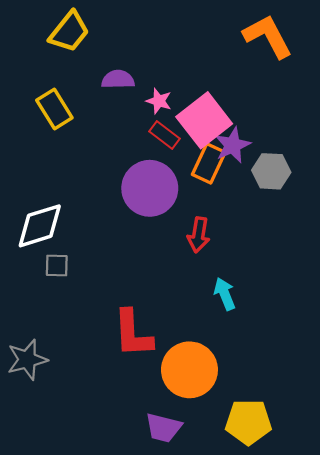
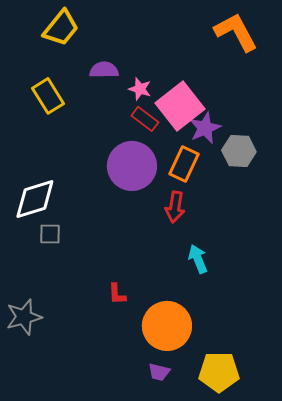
orange rectangle: (209, 163) -> (184, 164), moved
red L-shape: (133, 334) -> (117, 294), size x0.5
purple trapezoid: (163, 428) -> (159, 372), moved, size x0.7

